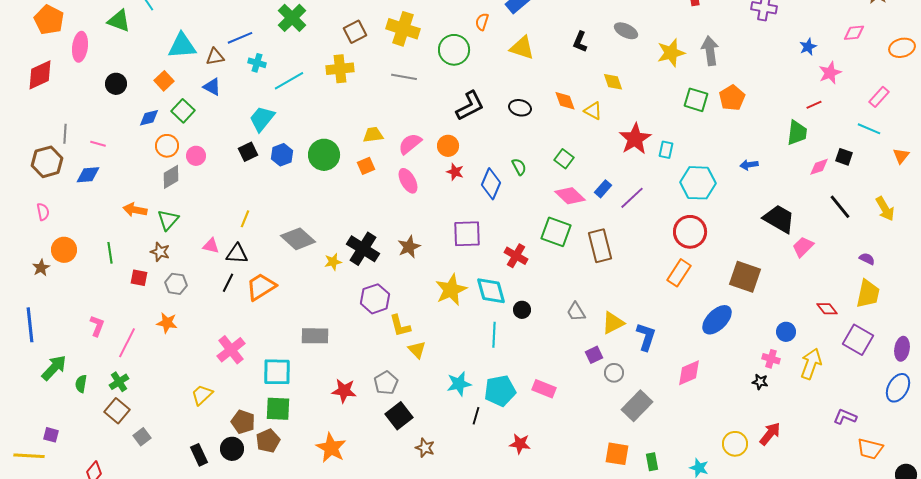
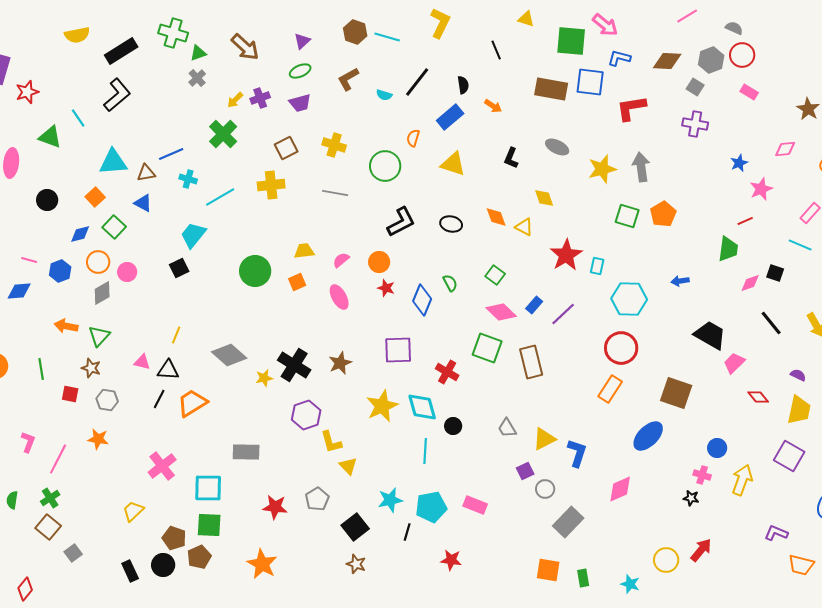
yellow cross: (403, 29) -> (334, 145), size x0.7
pink semicircle: (410, 144) -> (341, 260), size x0.7
blue hexagon: (282, 155) -> (60, 271), moved
red diamond: (827, 309) -> (758, 397), moved
black square: (399, 416) -> (355, 527), moved

